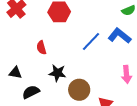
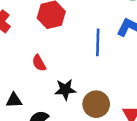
blue line: (91, 42) -> (98, 42), turned -30

